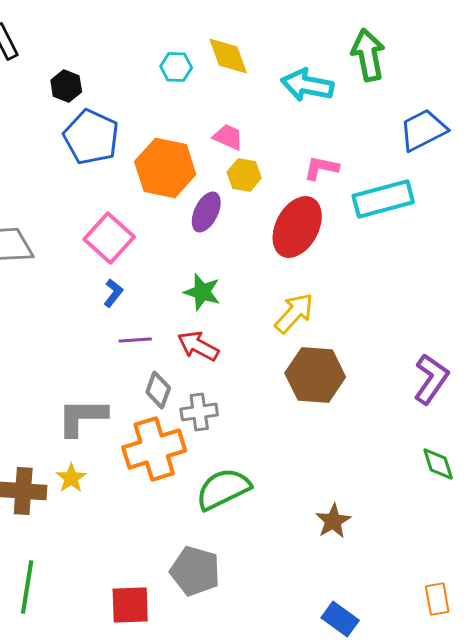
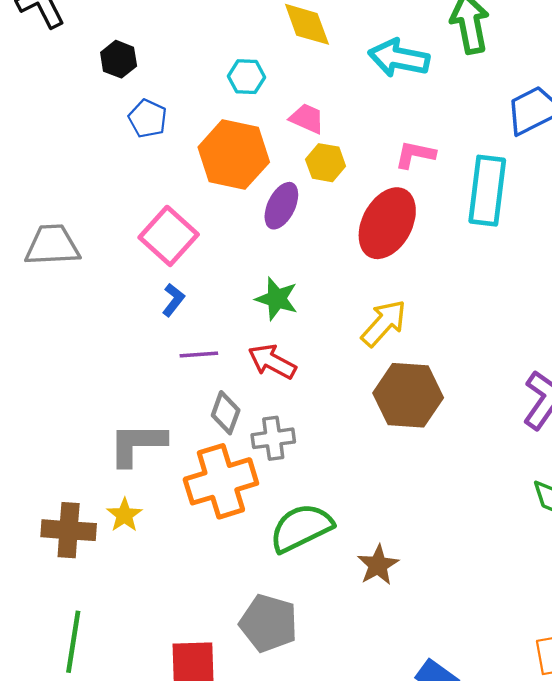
cyan hexagon: (176, 67) -> (247, 77), moved
blue pentagon: (91, 137) -> (148, 119), size x0.6
cyan rectangle: (383, 199) -> (487, 191), turned -68
brown star: (333, 521) -> (378, 565), moved

